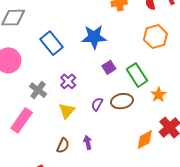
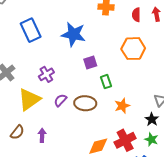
purple square: (109, 67) -> (90, 63), moved
green rectangle: (137, 75) -> (106, 82), size x0.6
purple cross: (68, 81) -> (46, 74), moved
yellow triangle: (67, 111) -> (29, 99), size x1.4

